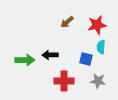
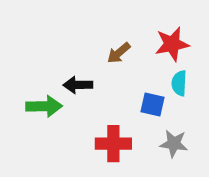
brown arrow: (67, 22) -> (119, 53), moved
black arrow: (50, 55) -> (78, 85), moved

